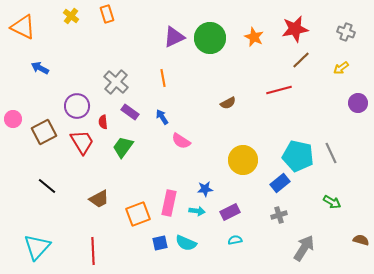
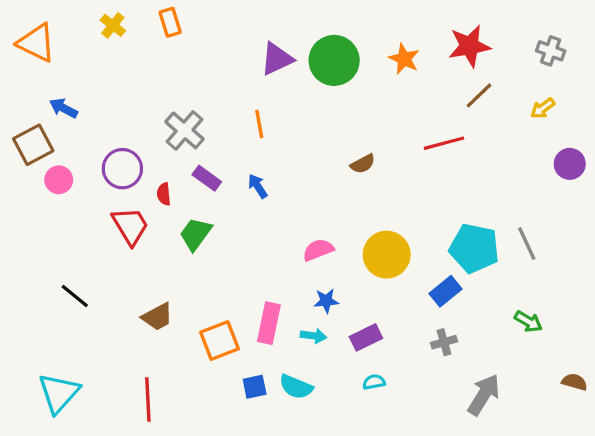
pink circle: (13, 119) -> (59, 180), moved
brown square: (44, 132) -> (33, 145), moved
pink semicircle: (181, 141) -> (318, 250), moved, turned 126

